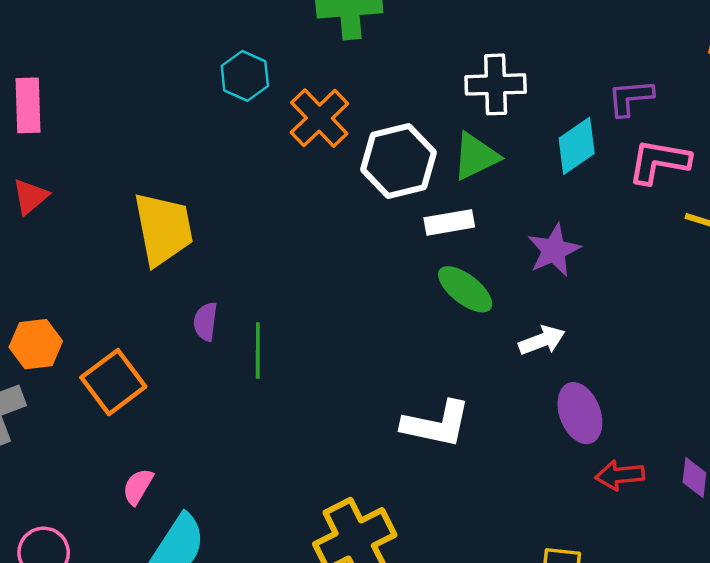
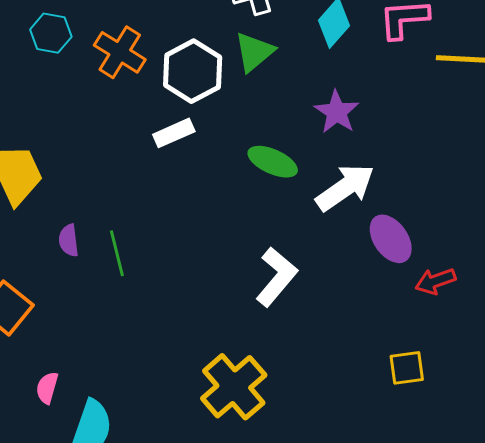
white rectangle: (449, 222) -> (174, 133), moved
white arrow: (542, 340) -> (345, 188), size x1.6
white L-shape: (436, 424) -> (276, 277), turned -48

